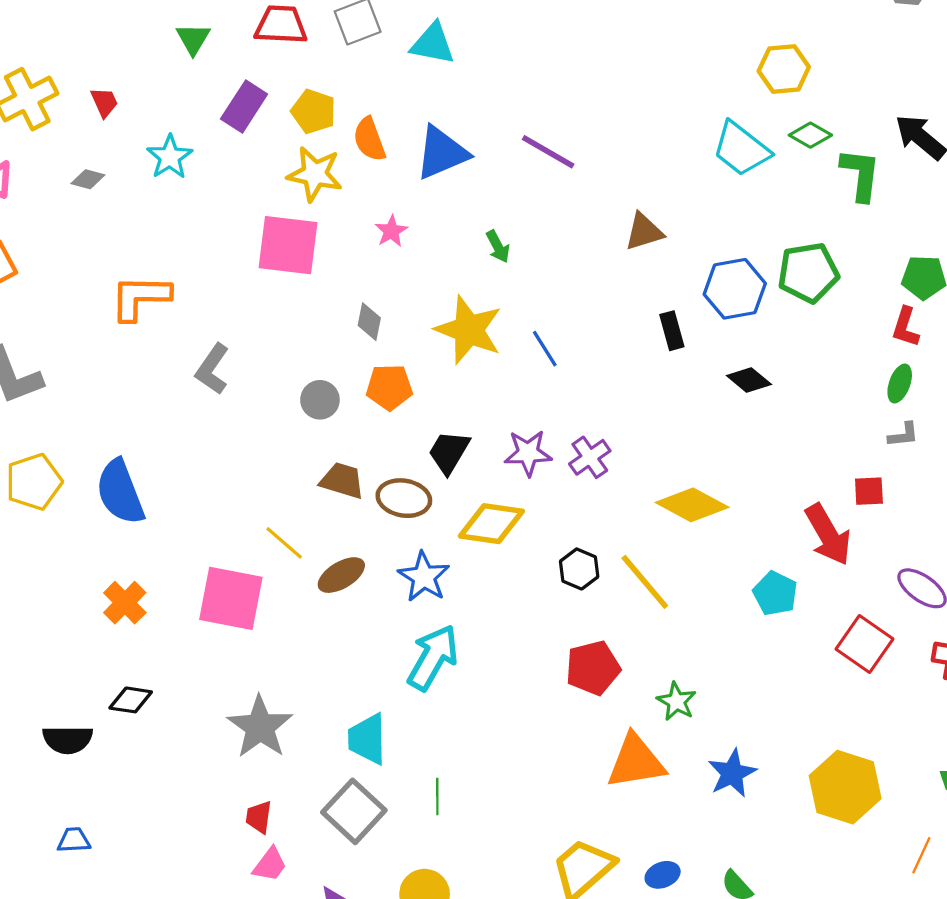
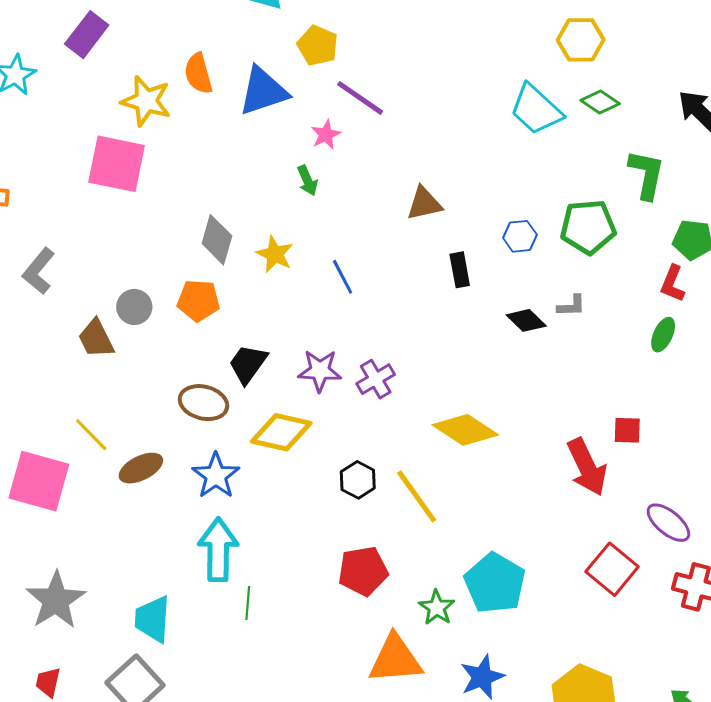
yellow pentagon: (314, 111) -> (318, 46), moved
green L-shape: (861, 174) -> (646, 174), moved
pink star: (391, 231) -> (326, 135), moved
brown triangle: (644, 232) -> (424, 203), moved
blue hexagon: (735, 289) -> (520, 236), size x0.6
gray diamond: (369, 322) -> (217, 240), moved, size x1.4
yellow star: (469, 330) -> (275, 254), size x0.6
gray L-shape: (903, 435) -> (571, 306), moved
brown trapezoid: (342, 481) -> (96, 339), moved, turned -138
cyan pentagon: (775, 593) -> (495, 583), moved, size x1.5
cyan arrow: (433, 657) -> (218, 550), turned -34
green line: (437, 797) -> (248, 603), moved

